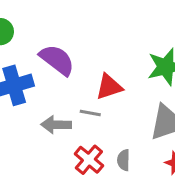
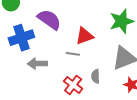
gray arrow: (56, 125) -> (37, 64), moved
gray semicircle: (124, 160) -> (96, 76), moved

